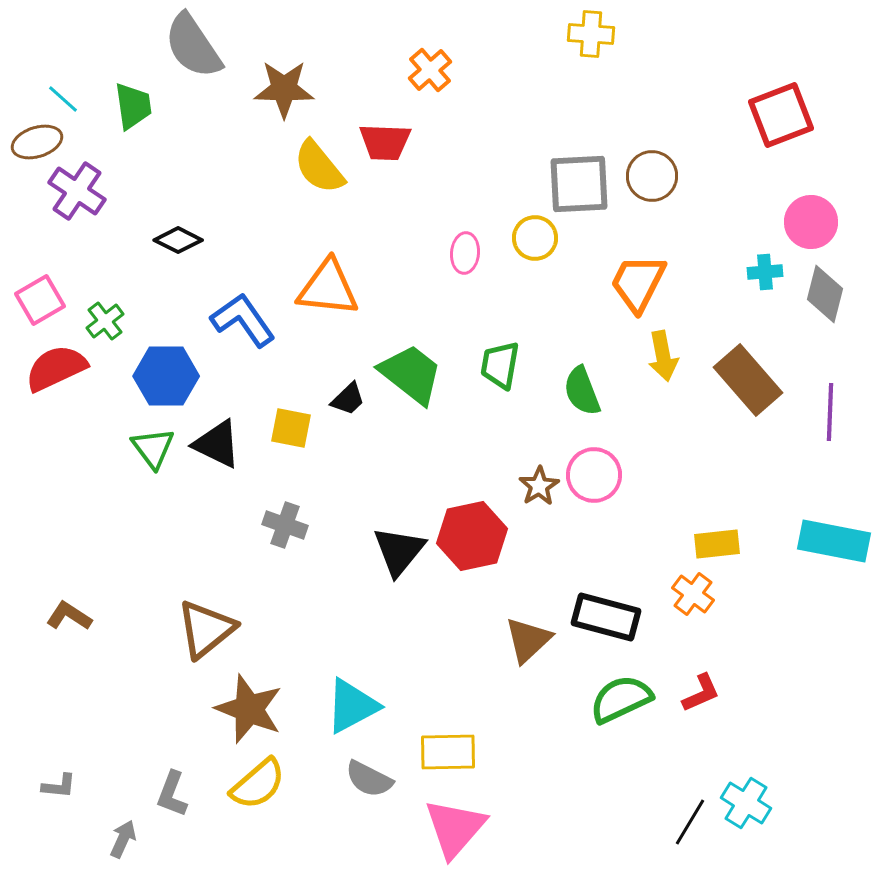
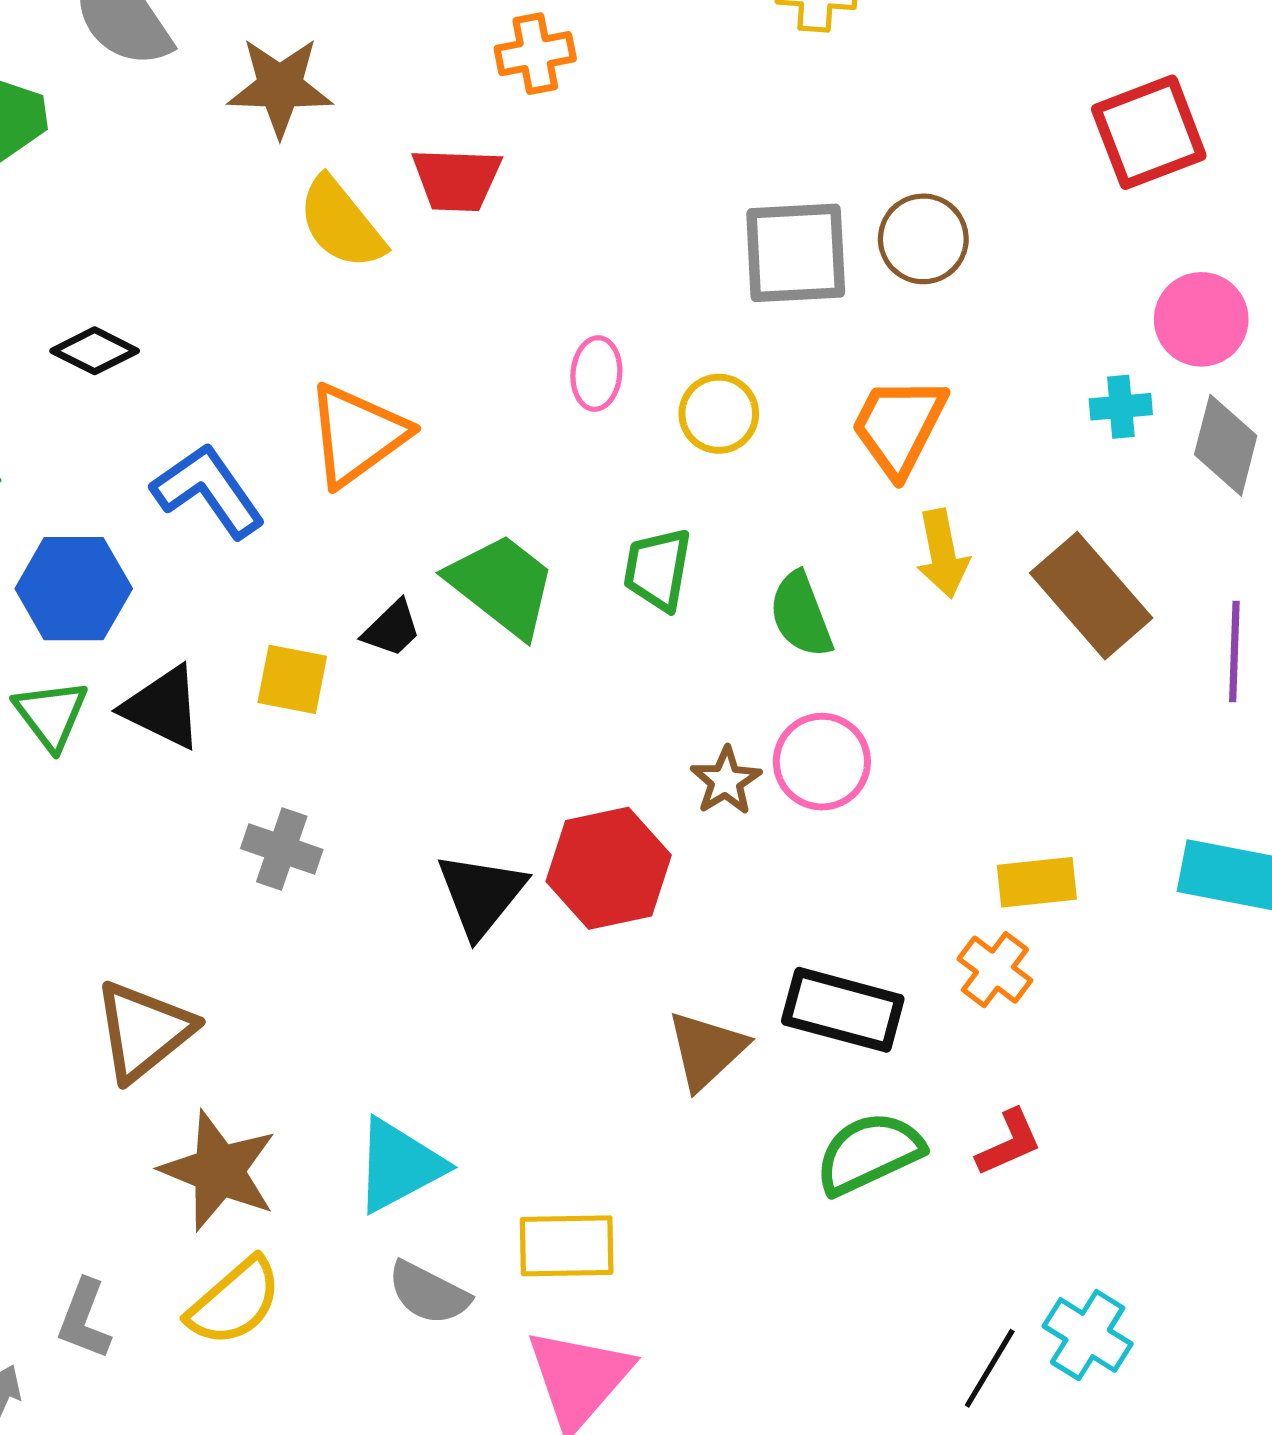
orange cross: (430, 70) -> (535, 54), turned 30
yellow circle: (535, 238) -> (719, 414), moved
orange triangle: (328, 288) -> (357, 435), turned -42

